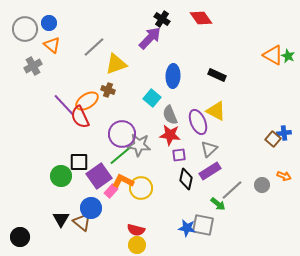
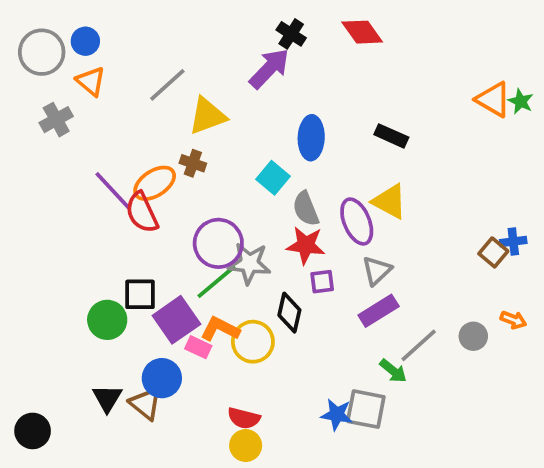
black diamond: (186, 179) -> (289, 313), moved
pink rectangle: (111, 191) -> (198, 347), turned 72

